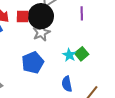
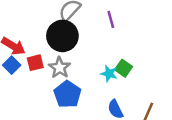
red square: (23, 16) -> (35, 63), moved
gray star: (41, 32) -> (60, 68), moved

